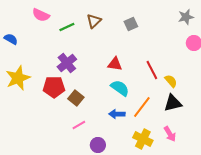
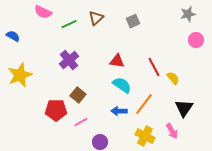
red pentagon: (54, 87) -> (56, 110), moved
black triangle: (173, 103) -> (184, 108), moved, turned -42

